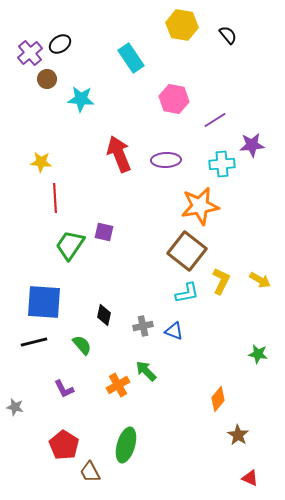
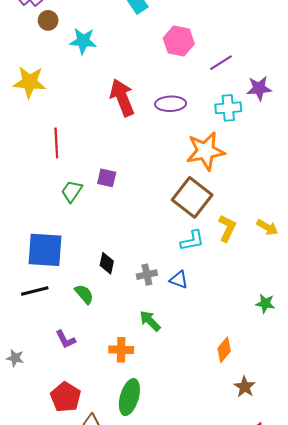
yellow star: (41, 162) -> (30, 82), moved, size x1.5
green trapezoid: (70, 245) -> (72, 191), size x0.7
orange cross: (118, 385) -> (121, 350), moved, turned 30

